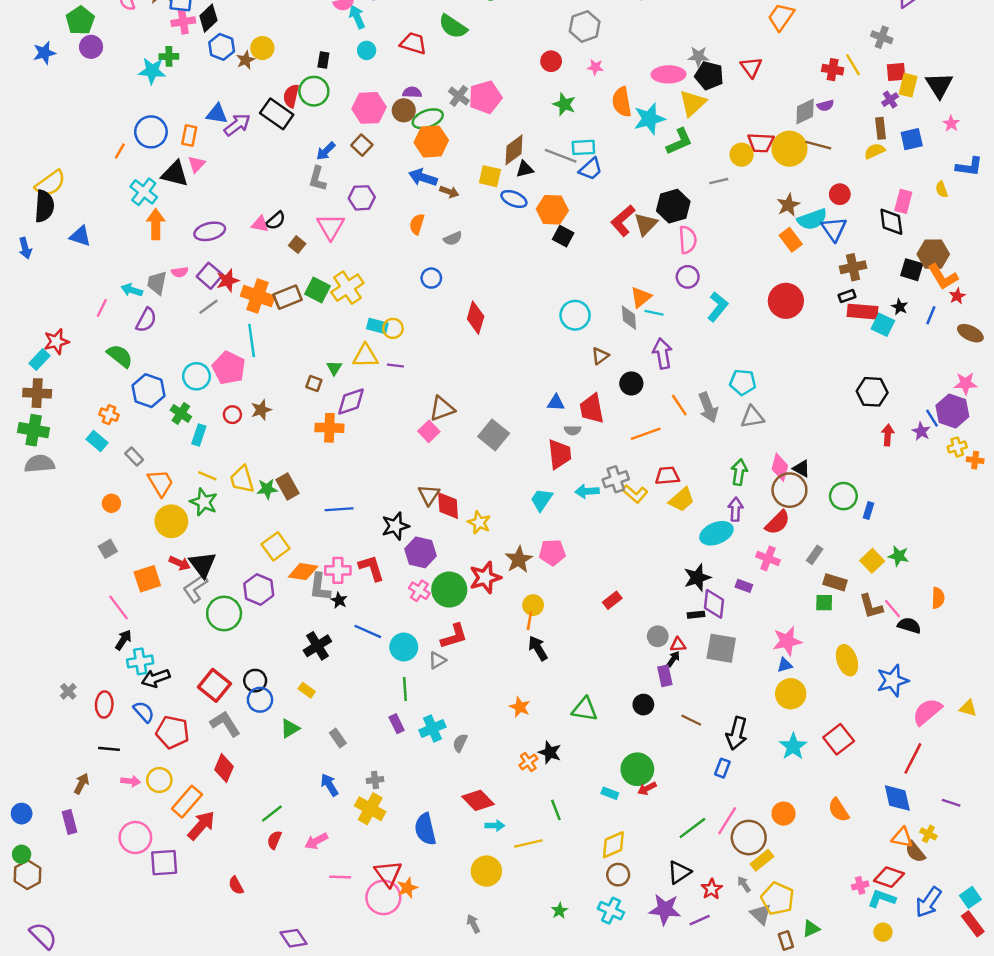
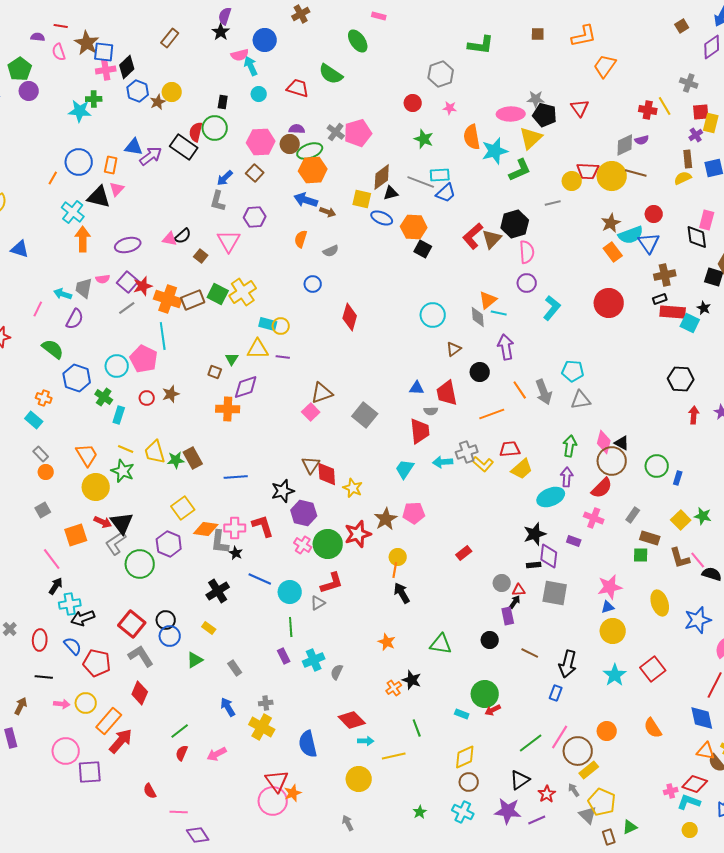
gray rectangle: (134, 457) -> (41, 454), moved
pink line: (340, 877) -> (179, 812), moved

